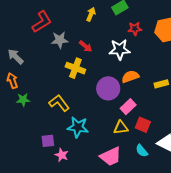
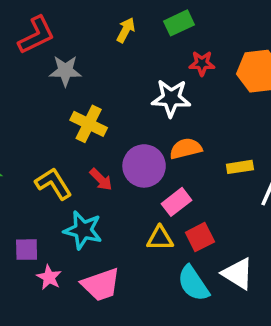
red arrow: (86, 46) -> (101, 180), moved
red square: (143, 125) -> (200, 237), turned 35
cyan semicircle: (142, 151) -> (193, 283), size x1.5
pink trapezoid: (111, 156) -> (101, 285), moved

